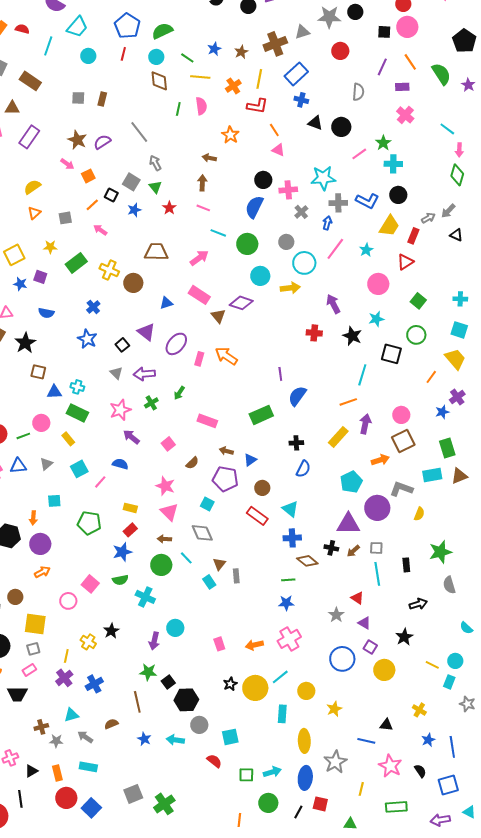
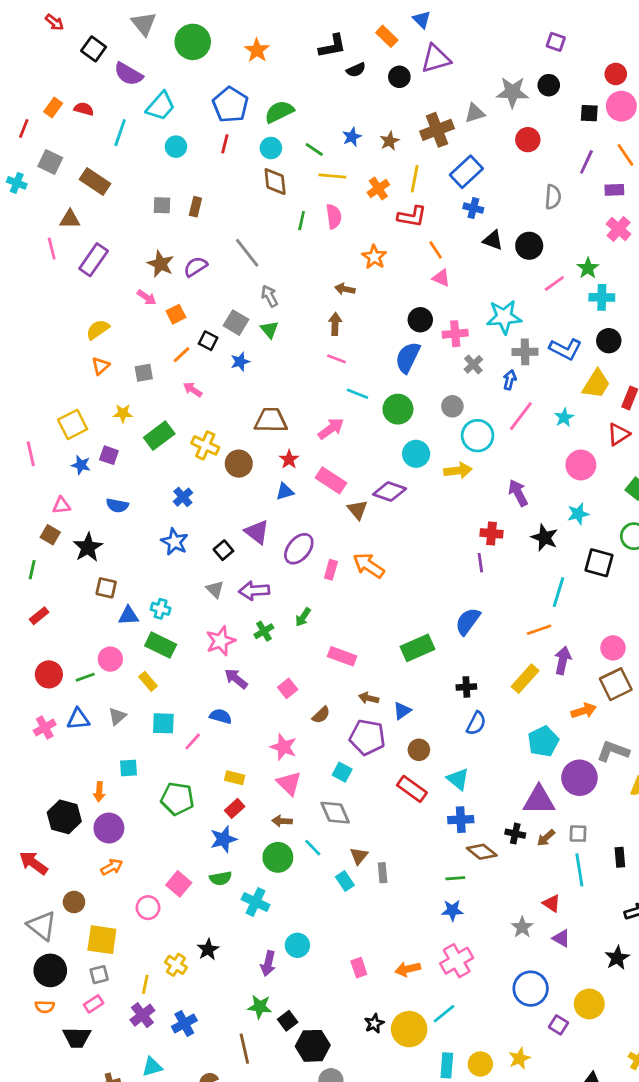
red star: (169, 208) -> (289, 459), moved
purple line: (280, 374) -> (480, 563), moved
cyan square: (79, 469) -> (163, 723), turned 30
purple square: (370, 647) -> (559, 1025), moved
yellow circle: (306, 691) -> (480, 1064), moved

